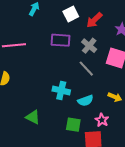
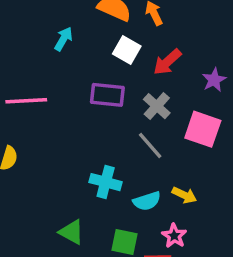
white square: (71, 14) -> (127, 50), turned -35
yellow arrow: (115, 97) -> (184, 195), moved
green triangle: (33, 117) -> (72, 232), moved

